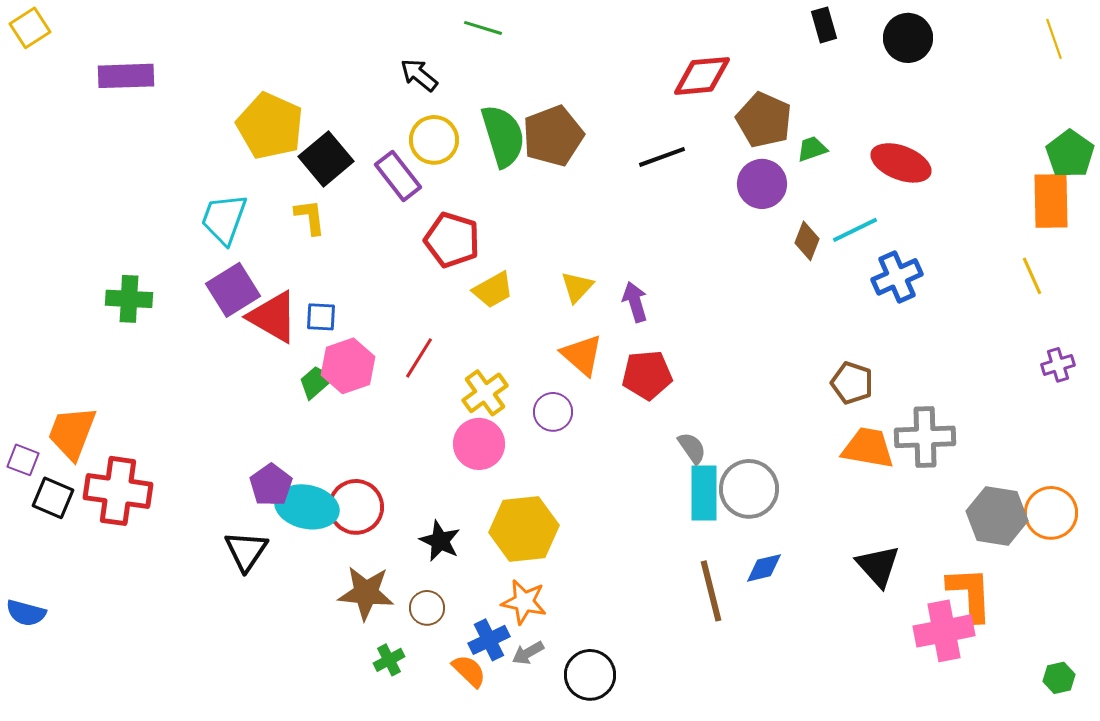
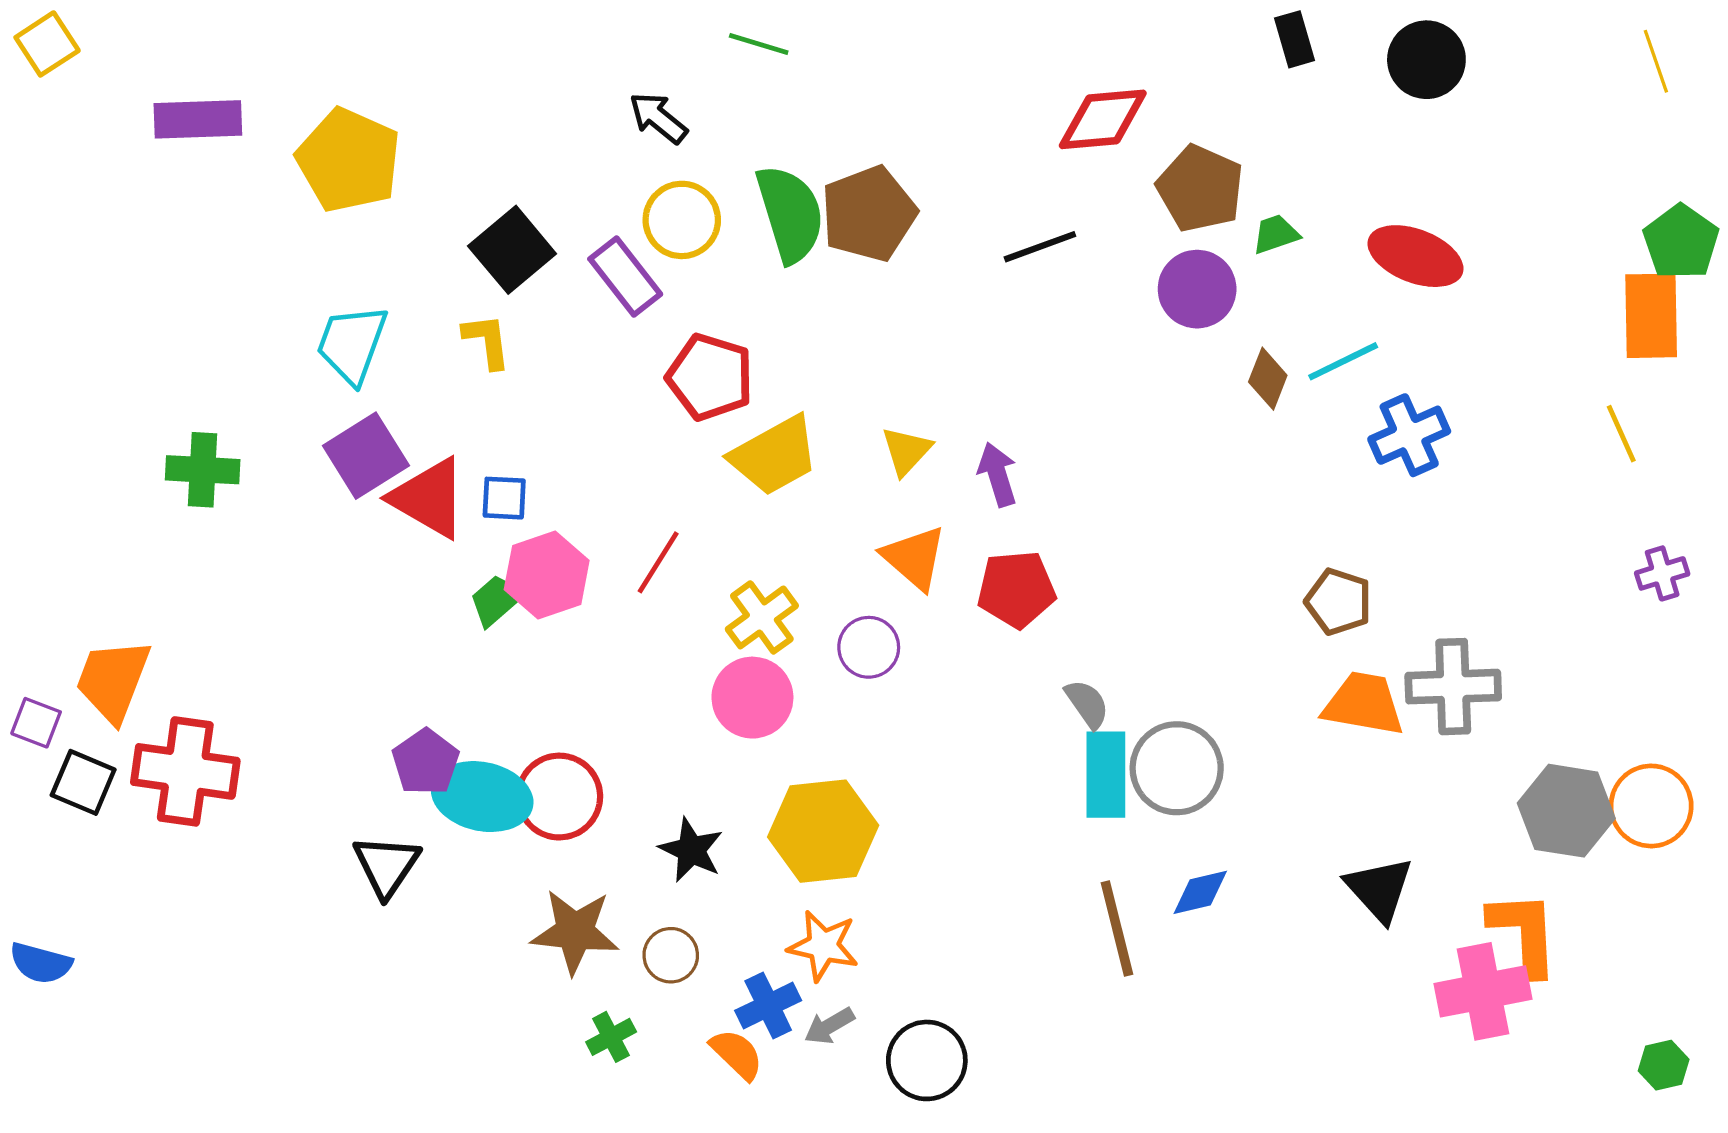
yellow pentagon: (270, 126) -> (349, 160), moved
yellow trapezoid: (493, 290) -> (774, 456), size x1.4

